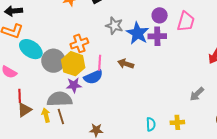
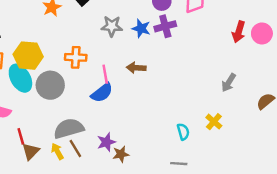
blue star: (138, 33) -> (141, 28), size x0.7
orange cross: (79, 43) -> (76, 57), turned 36
cyan ellipse: (31, 49) -> (20, 78), turned 40
yellow hexagon: (73, 64) -> (28, 56), moved
purple star: (74, 85) -> (106, 142), moved
yellow cross: (177, 122) -> (214, 122), turned -32

